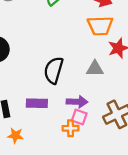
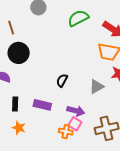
gray triangle: (95, 69) -> (97, 87), turned -42
black semicircle: (54, 70) -> (62, 80), size x0.6

